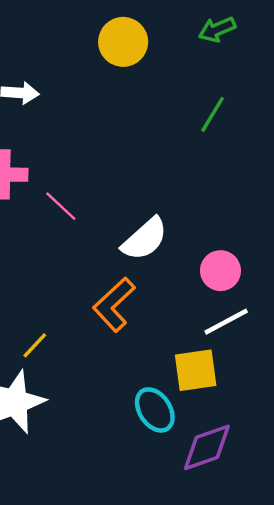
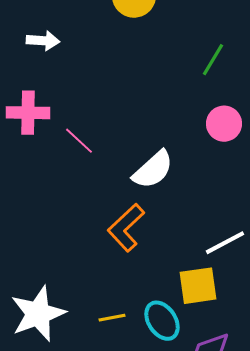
pink circle: (220, 271) -> (224, 124), moved
yellow line: (35, 345) -> (112, 318), moved, turned 36

